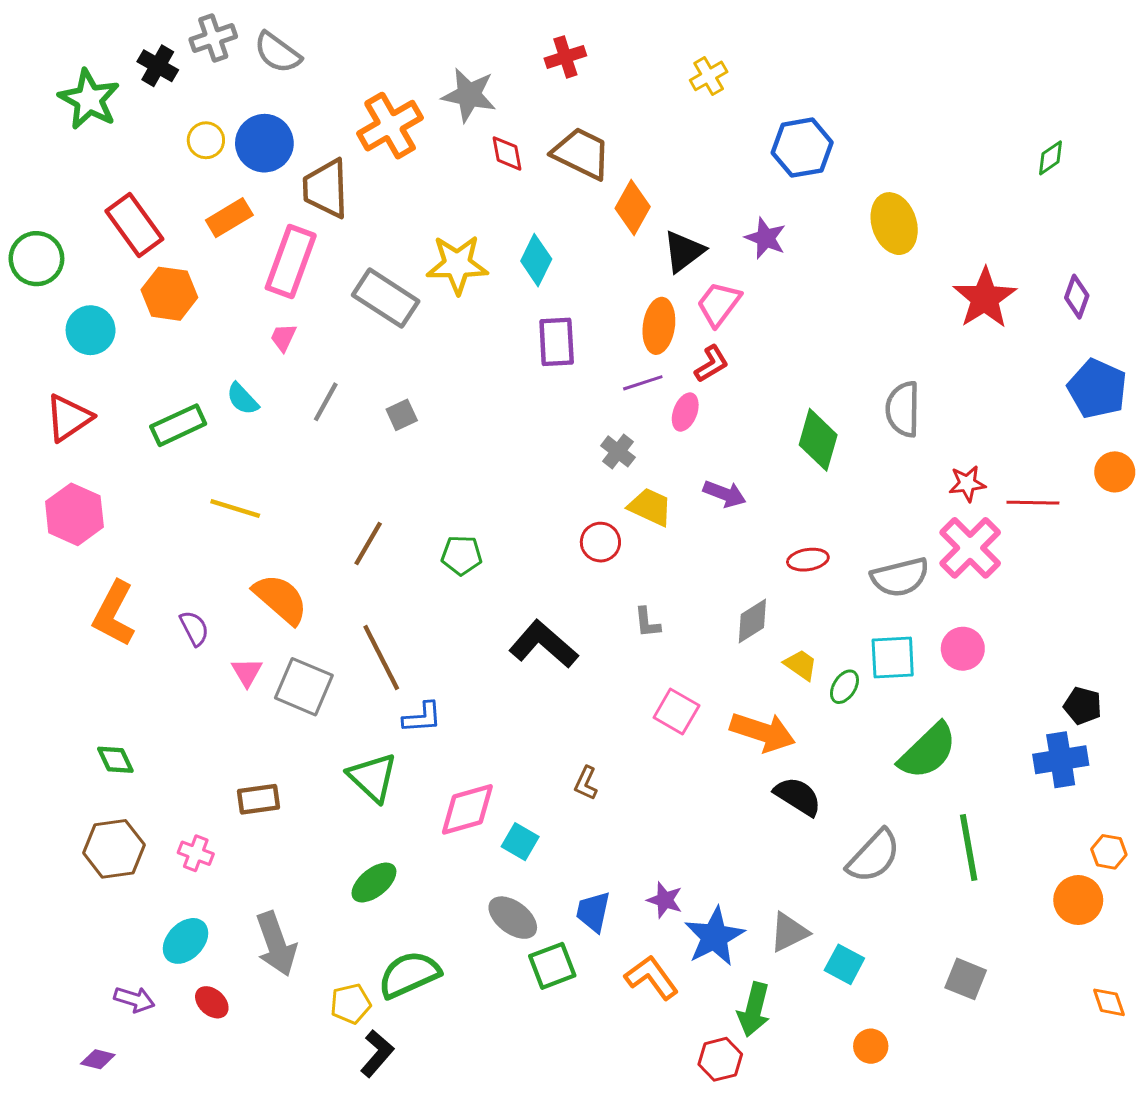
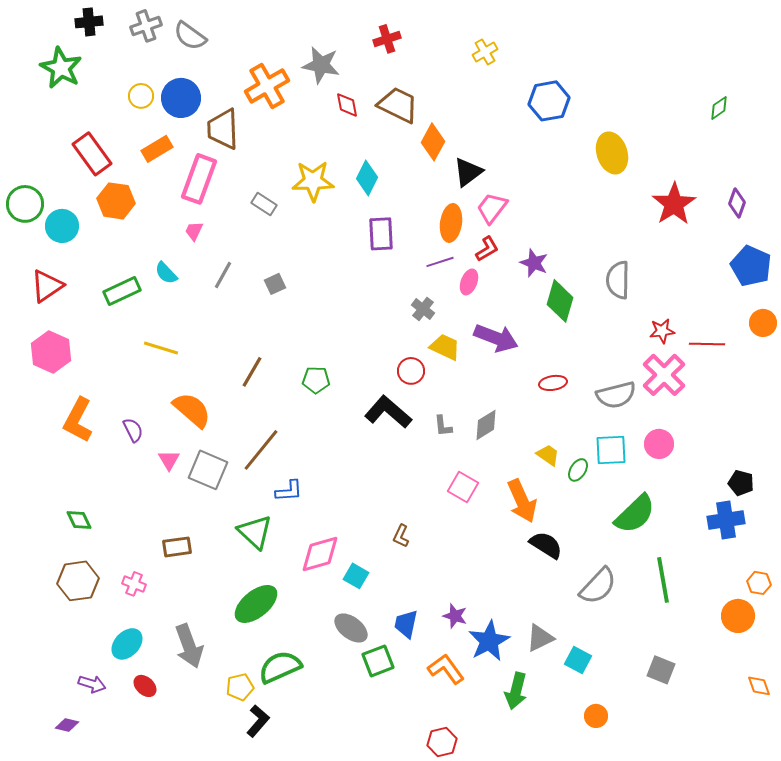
black cross: (158, 66) -> (89, 22), moved, turned -36
purple star: (766, 238) -> (534, 263), moved
green circle: (36, 259) -> (25, 204), moved
gray rectangle: (386, 298) -> (264, 204), size x0.6
purple arrow: (725, 494) -> (496, 338), size x1.5
gray diamond: (752, 621) -> (486, 425), moved
black L-shape: (543, 644) -> (388, 412), moved
brown line: (381, 657) -> (261, 450), turned 66
orange arrow: (763, 732) -> (522, 501), turned 48
green ellipse: (374, 882) -> (256, 604), size x1.4
red hexagon: (720, 1059) -> (442, 742), moved

